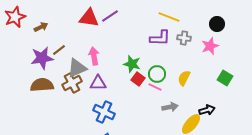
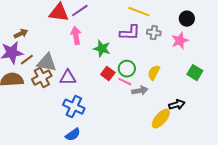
brown arrow: (41, 27) -> (21, 34), moved
brown line: (59, 50) -> (27, 60), moved
pink arrow: (94, 56) -> (76, 36), moved
green star: (132, 64) -> (102, 49), moved
gray triangle: (77, 68) -> (47, 63), turned 35
gray arrow: (170, 107) -> (140, 91), moved

